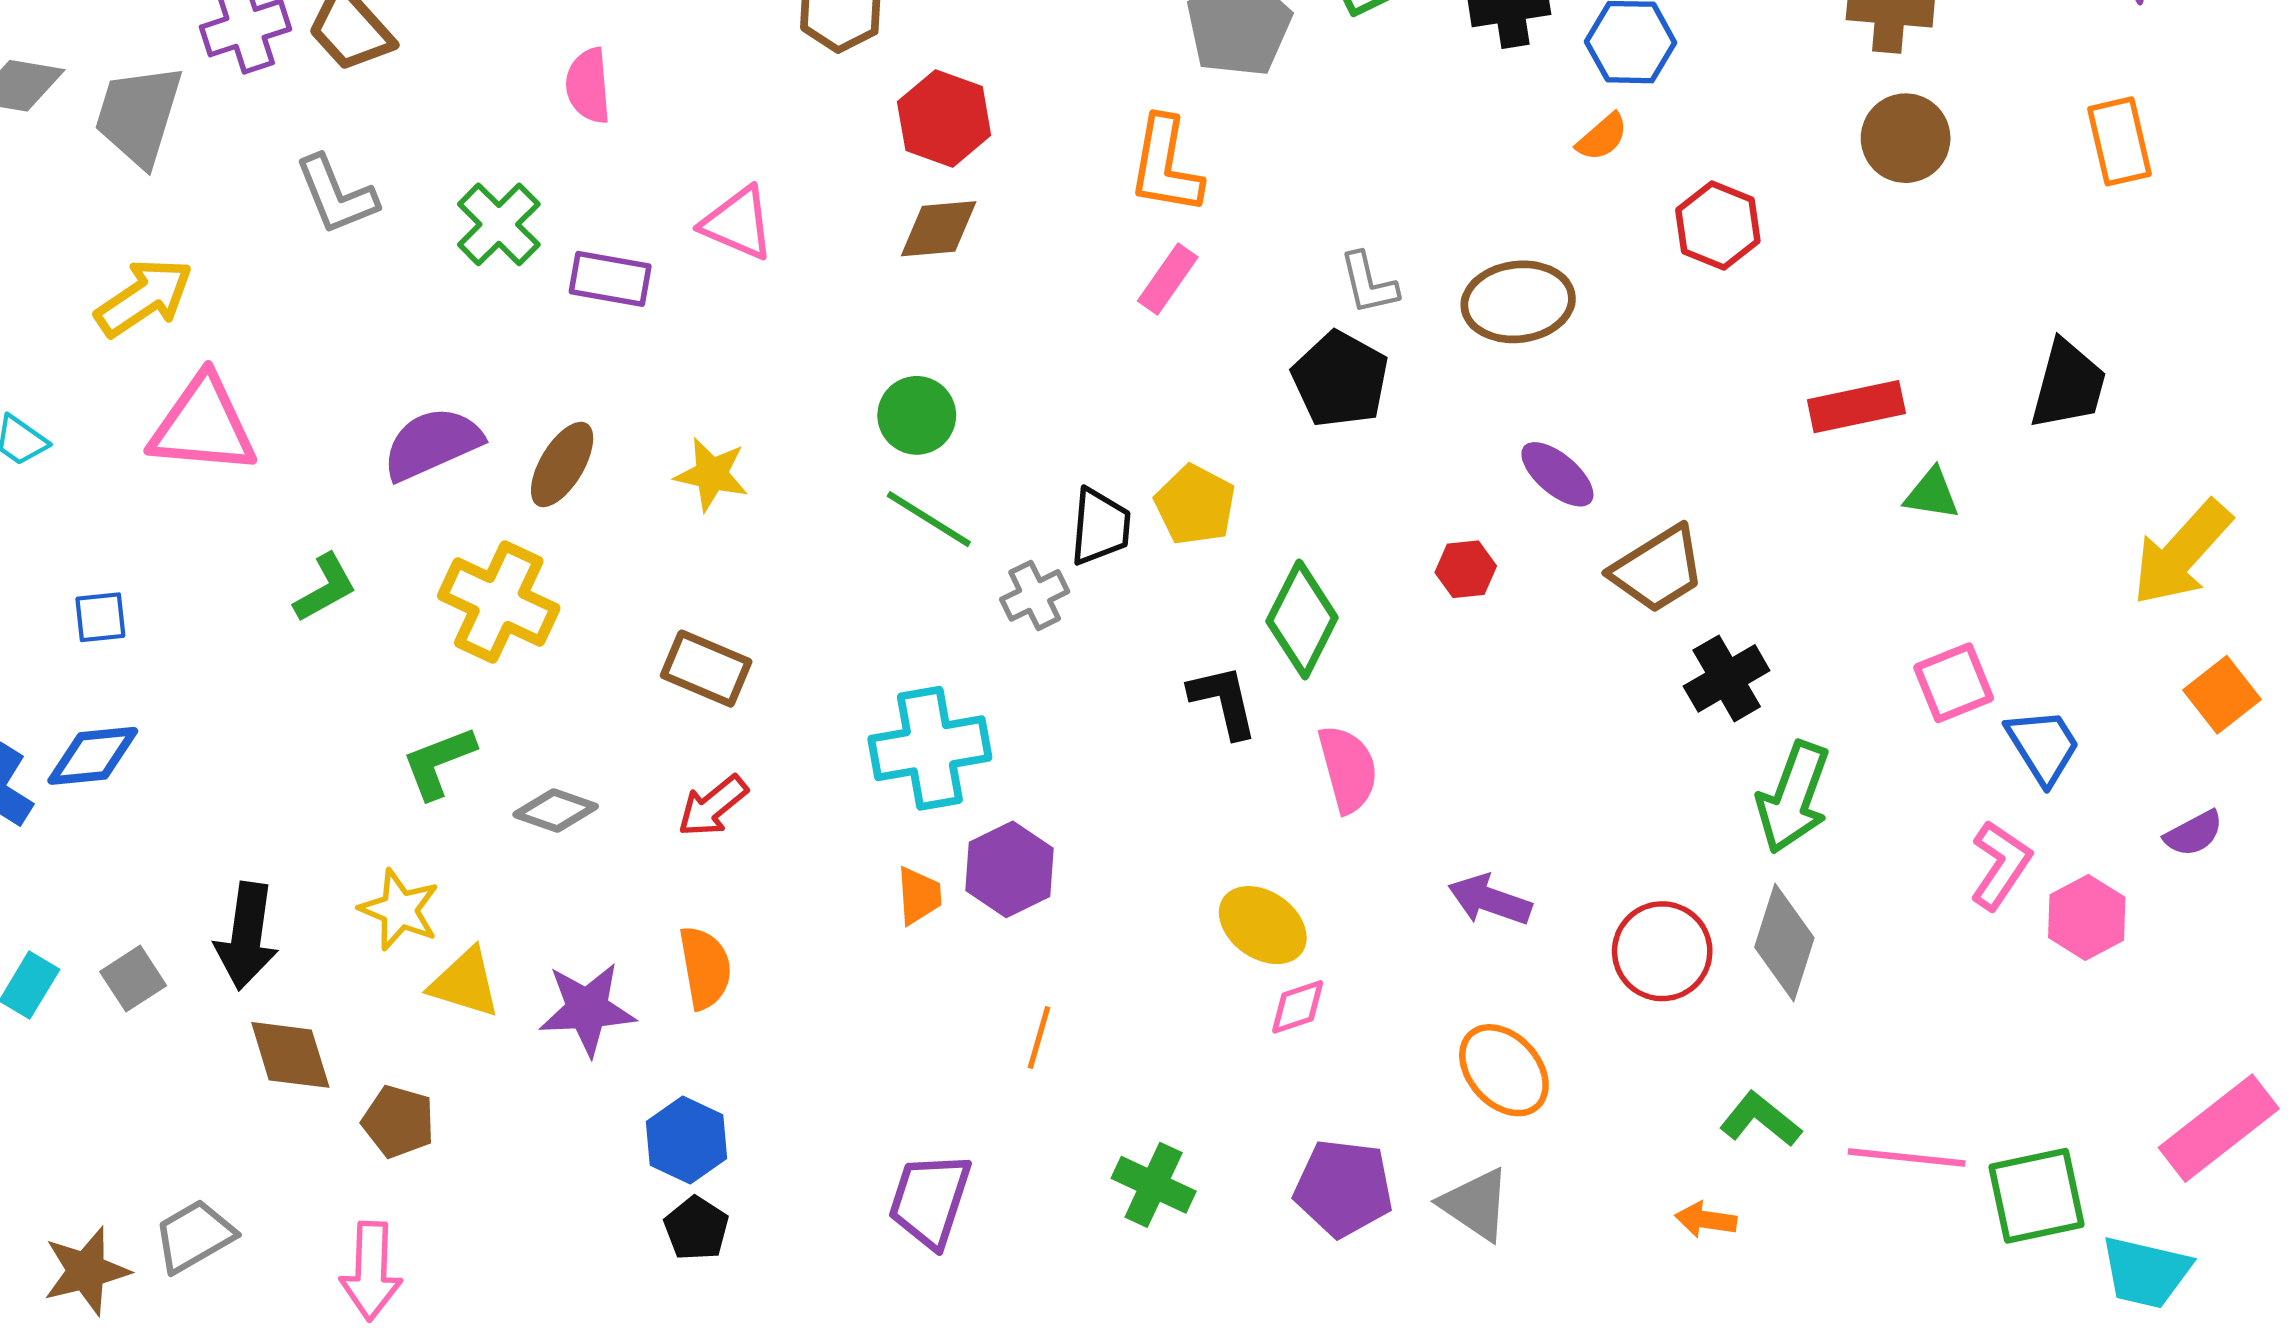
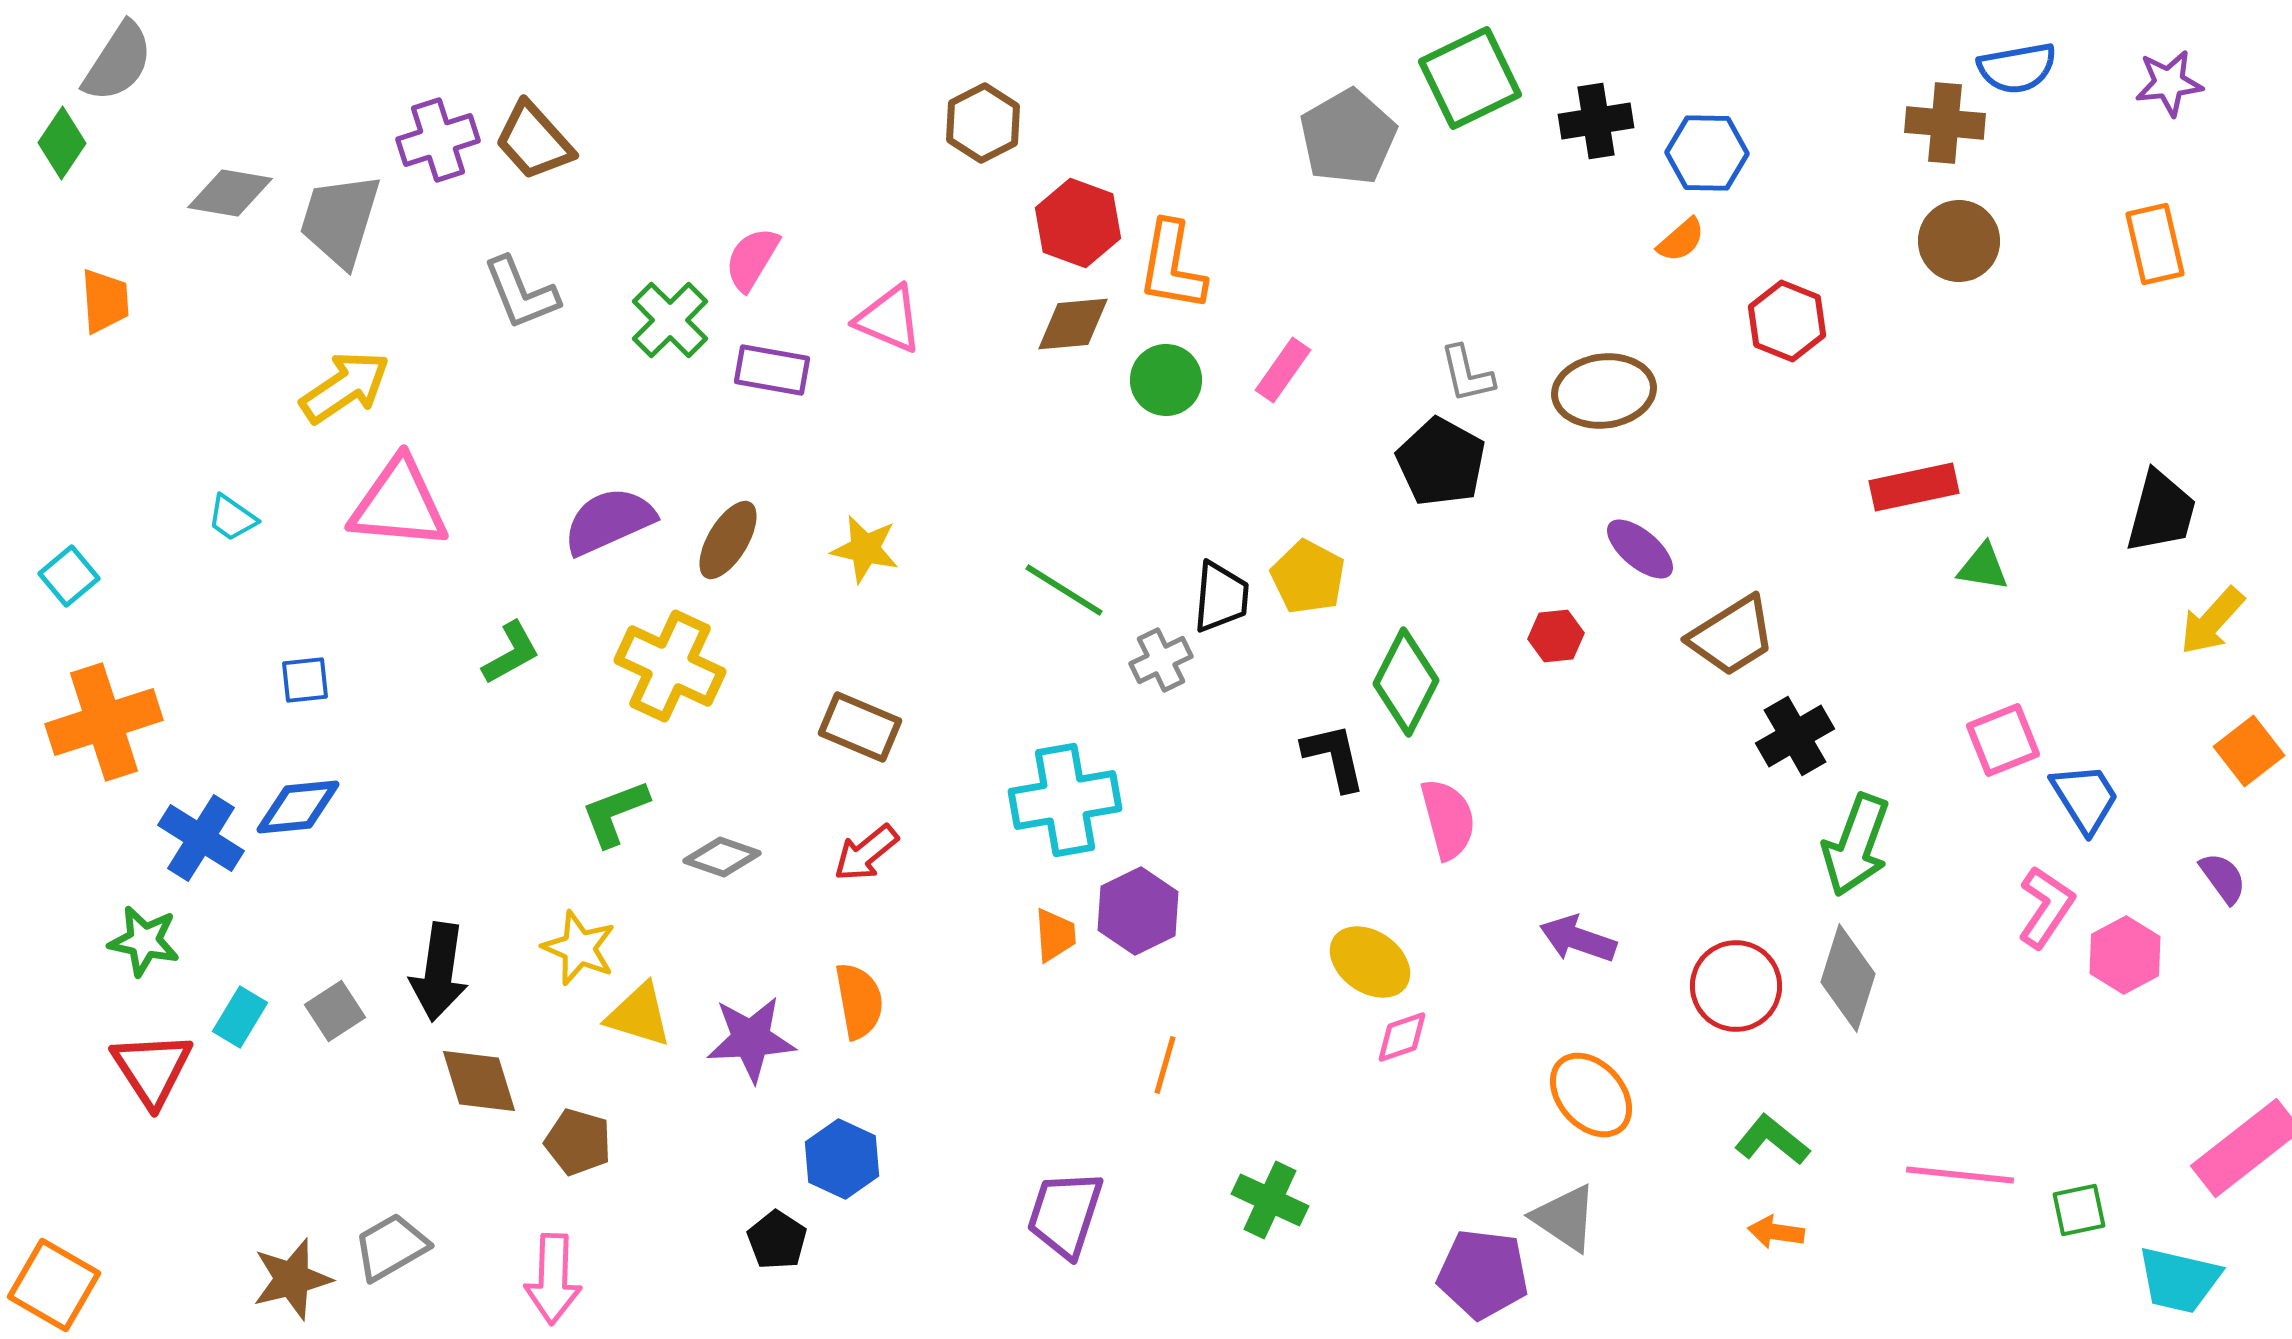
pink semicircle: (588, 86) -> (752, 259), moved, turned 36
orange L-shape: (1166, 165) -> (1172, 266), moved
black trapezoid: (2068, 385) -> (2161, 512), moved
green circle: (917, 415) -> (1166, 380), moved
yellow arrow: (2182, 553) -> (2212, 621), size x0.7
purple semicircle: (2194, 833) -> (2223, 878), turned -98
green L-shape: (1760, 1119) -> (1772, 1140), moved
purple pentagon: (1343, 1188) -> (1483, 1274), moved
green square: (2037, 1196) -> (2079, 1210), size x0.6
black pentagon: (696, 1228) -> (777, 1240), moved

